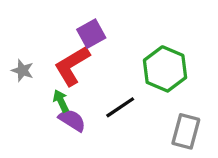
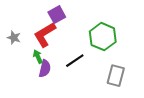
purple semicircle: (72, 120) -> (45, 69), turned 72

